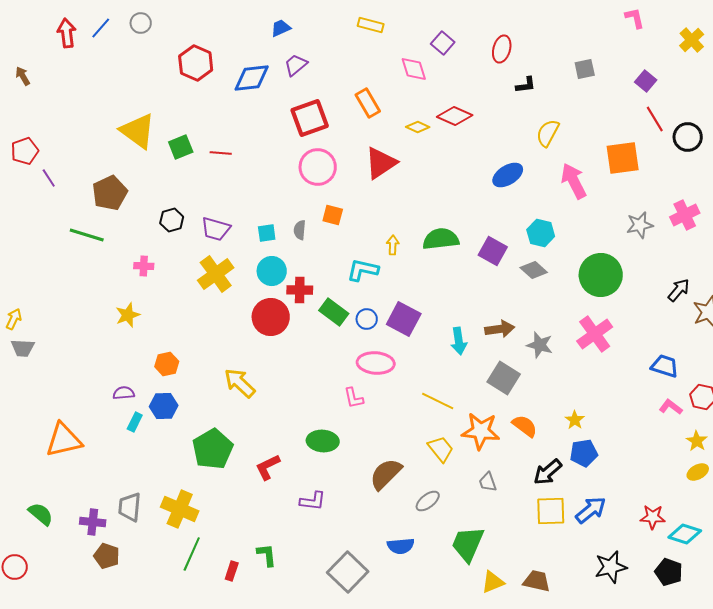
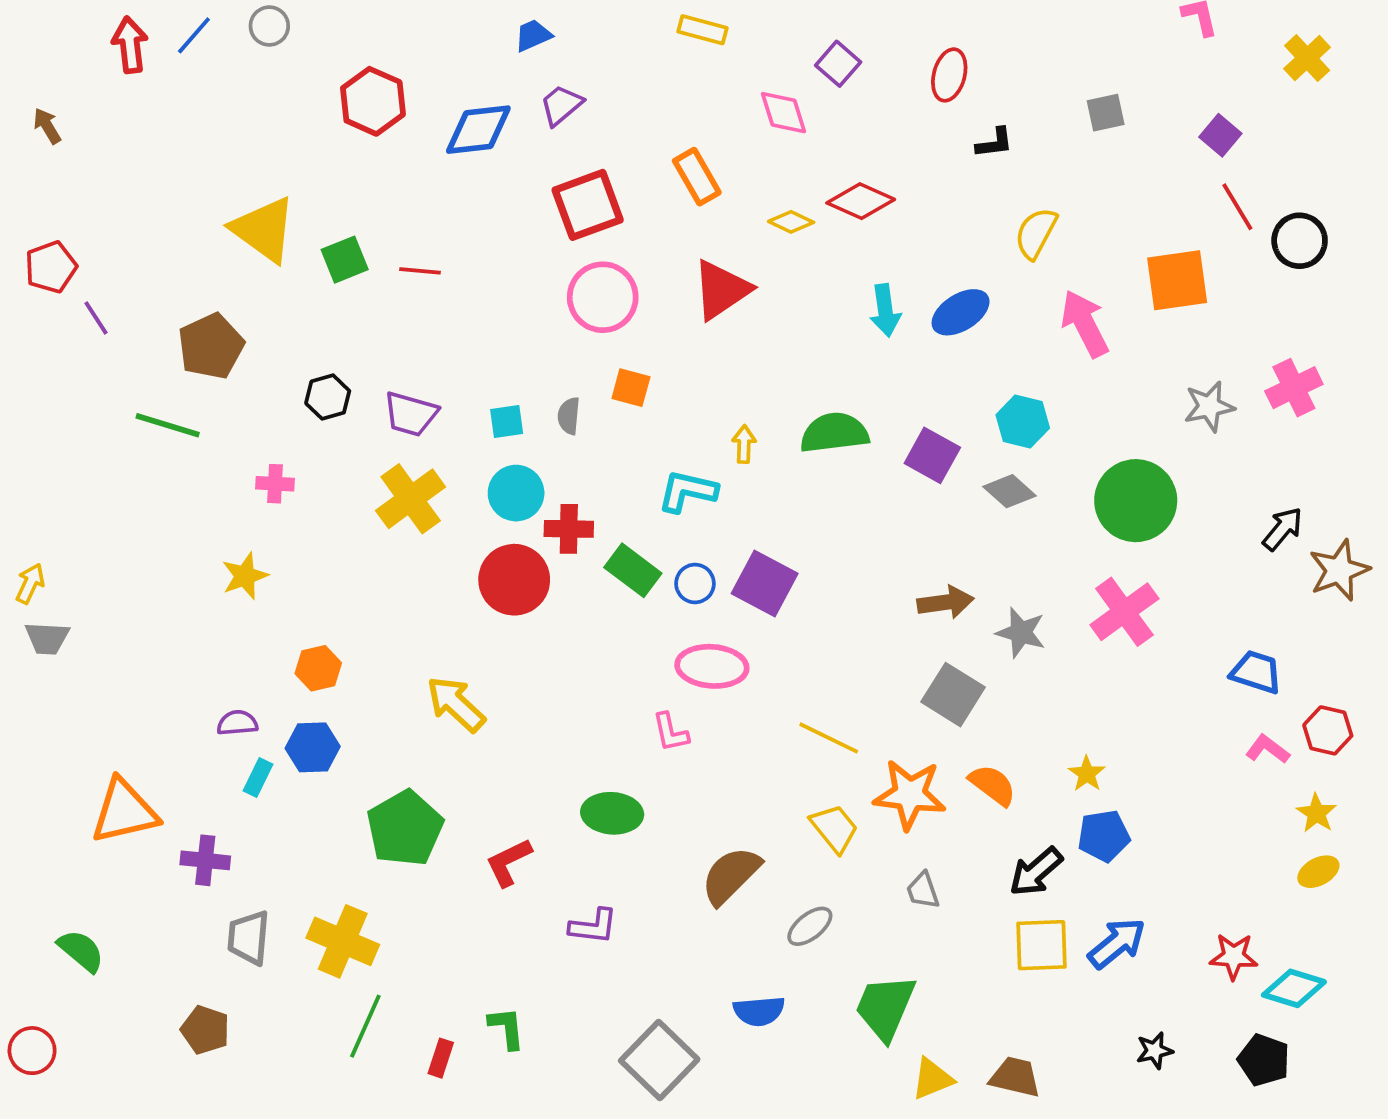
cyan arrow: (459, 341) -> (885, 310), moved
purple cross: (93, 522) -> (205, 860), moved
black star: (611, 567) -> (1155, 1051), size x0.6

